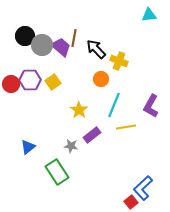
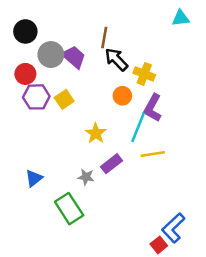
black circle: (25, 36) -> (25, 31), moved
brown line: (74, 38) -> (104, 38), moved
red circle: (11, 84) -> (25, 74), moved
purple L-shape: (151, 106) -> (153, 108), moved

